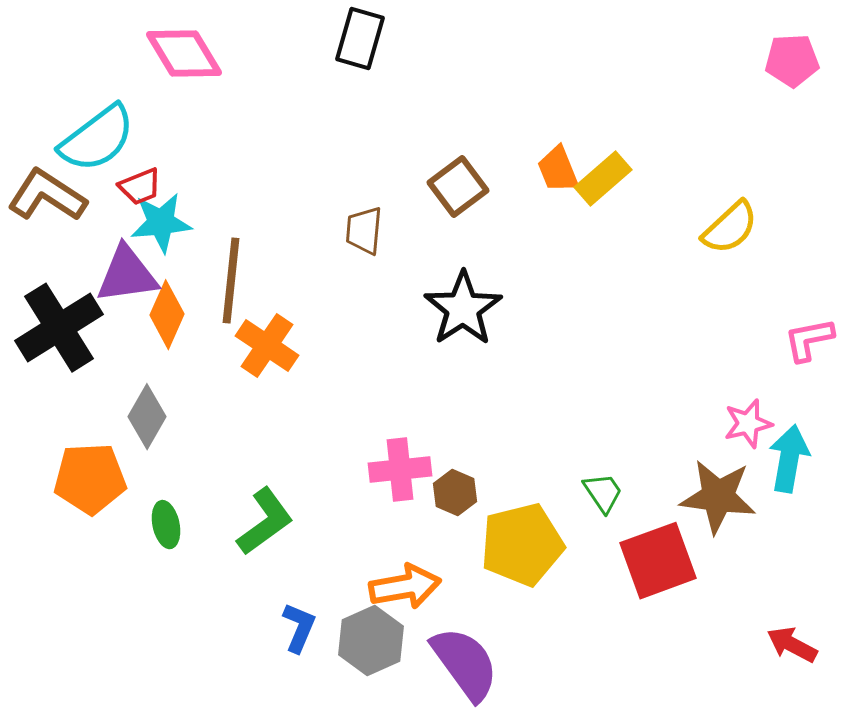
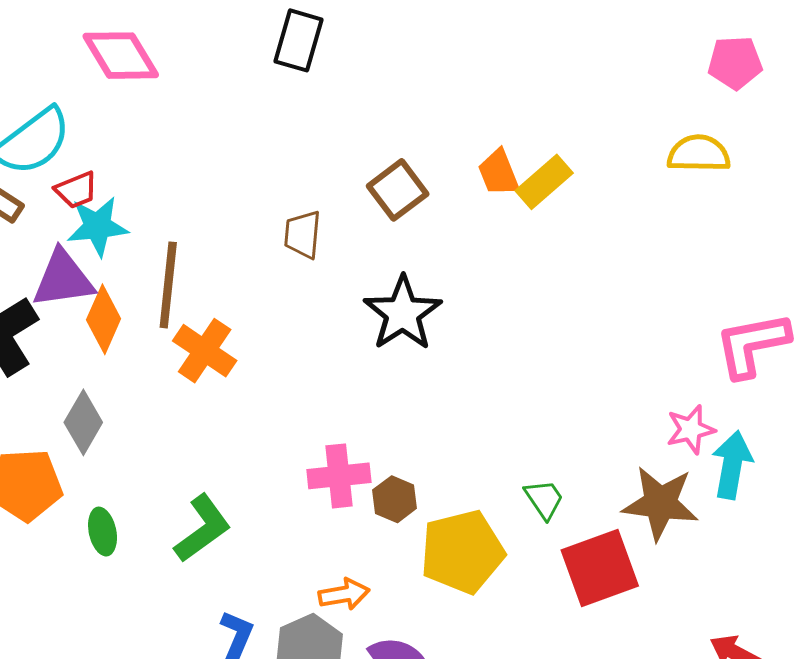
yellow semicircle: (730, 228) -> (699, 154), moved, turned -136
pink L-shape: (809, 340) -> (752, 345), size x1.5
orange arrow: (405, 587) -> (344, 594), size x0.7

